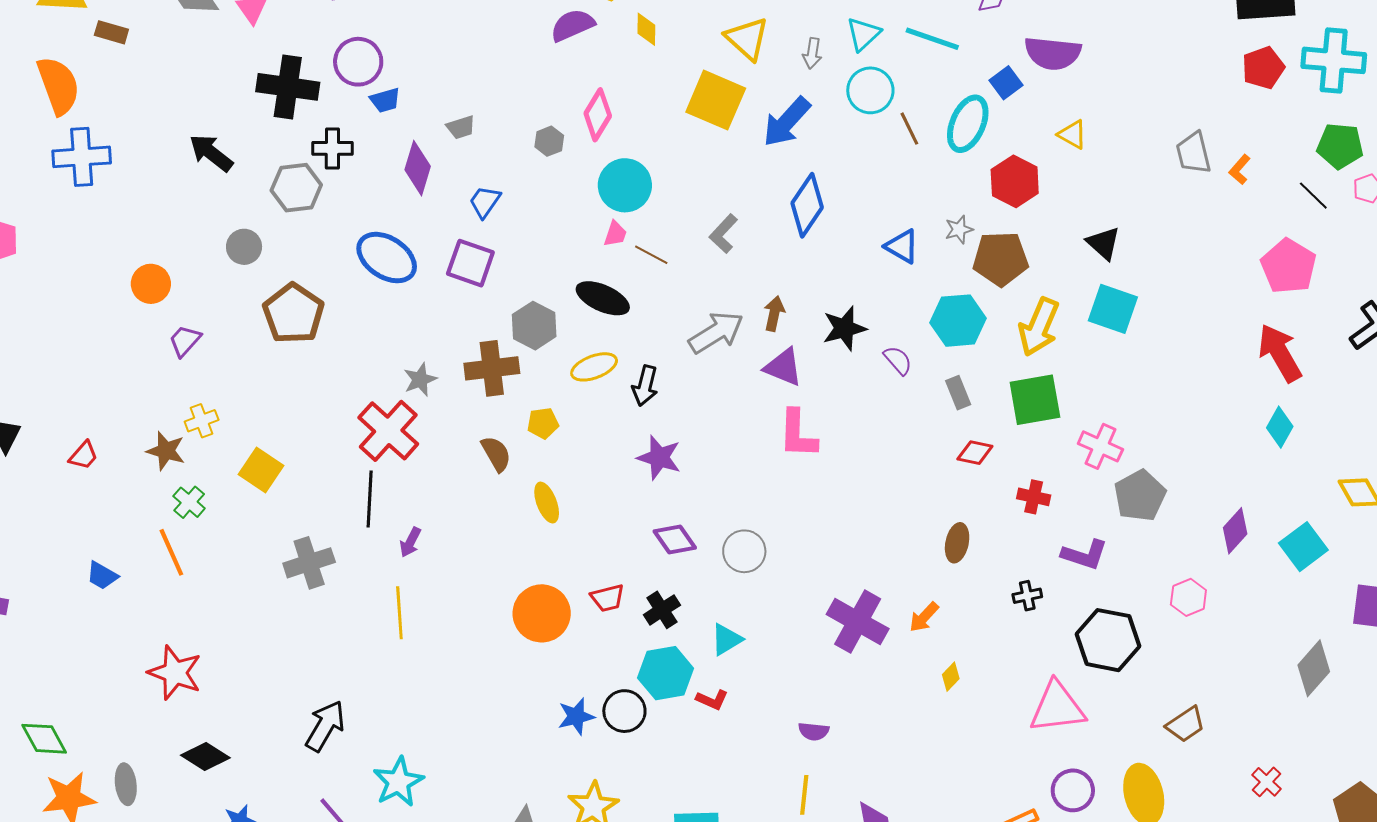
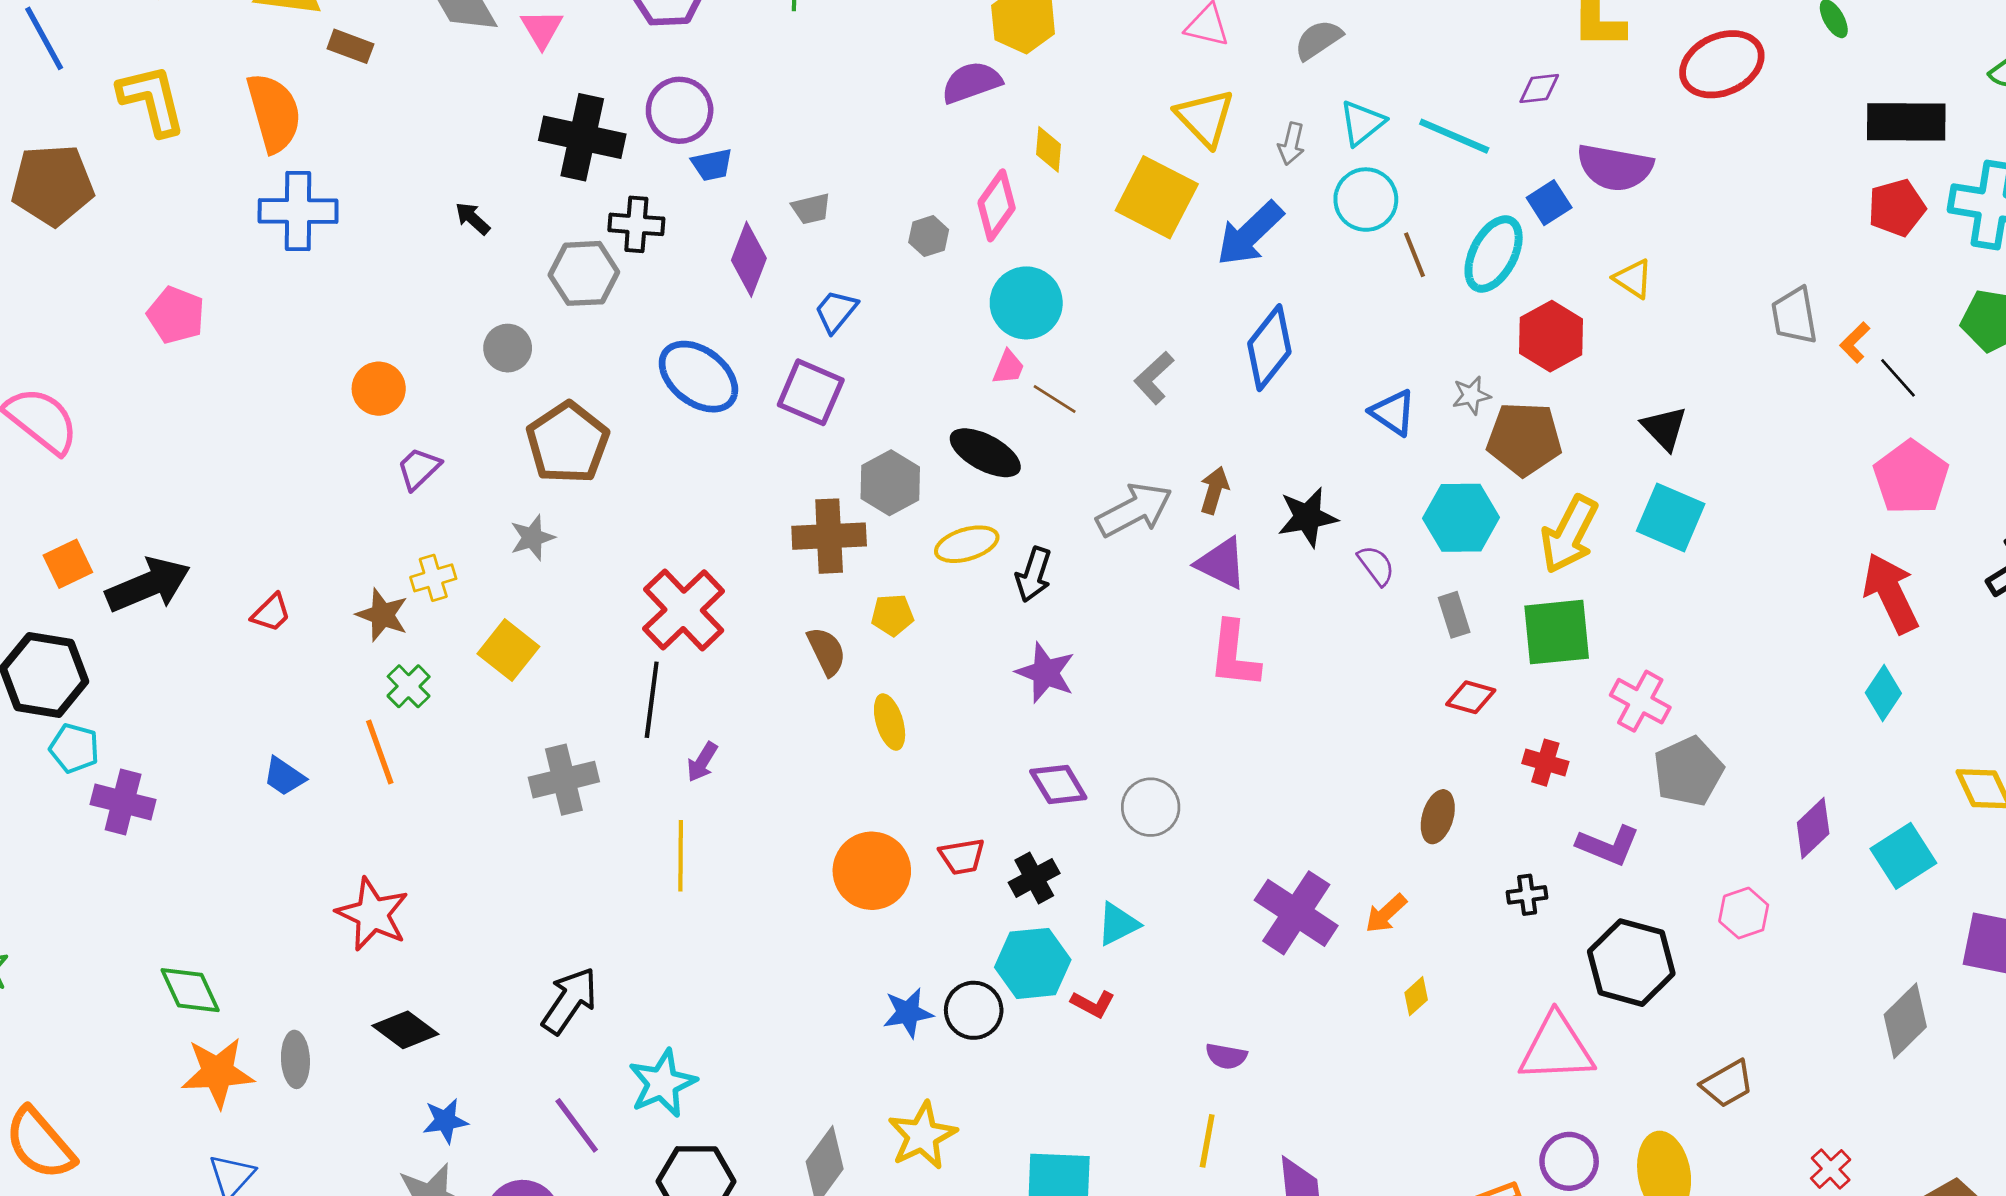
yellow diamond: (646, 29) -> (1049, 149), moved
black arrow: (211, 153) -> (473, 218), size x0.6
black line: (1313, 196) -> (1898, 378), moved
gray star: (420, 380) -> (532, 538), moved

